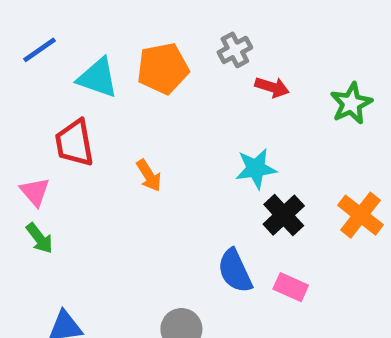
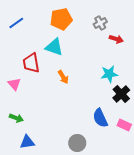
orange pentagon: (163, 69) -> (61, 19), moved
cyan triangle: (98, 78) -> (54, 47), moved
green arrow: (40, 238) -> (16, 118), moved, turned -32

